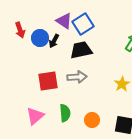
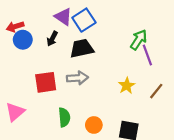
red arrow: (20, 30) -> (15, 27), turned 91
blue circle: (40, 38) -> (23, 40), moved
pink triangle: (35, 116) -> (15, 112), moved

